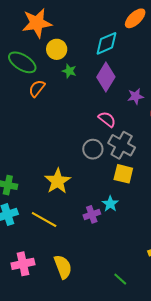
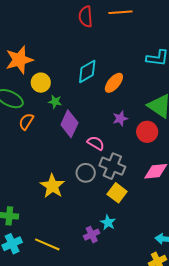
orange ellipse: (135, 18) -> (114, 83), moved
purple diamond: (106, 77) -> (69, 124), moved
yellow square: (123, 174) -> (117, 193), turned 30
yellow star: (58, 181) -> (52, 186), moved

